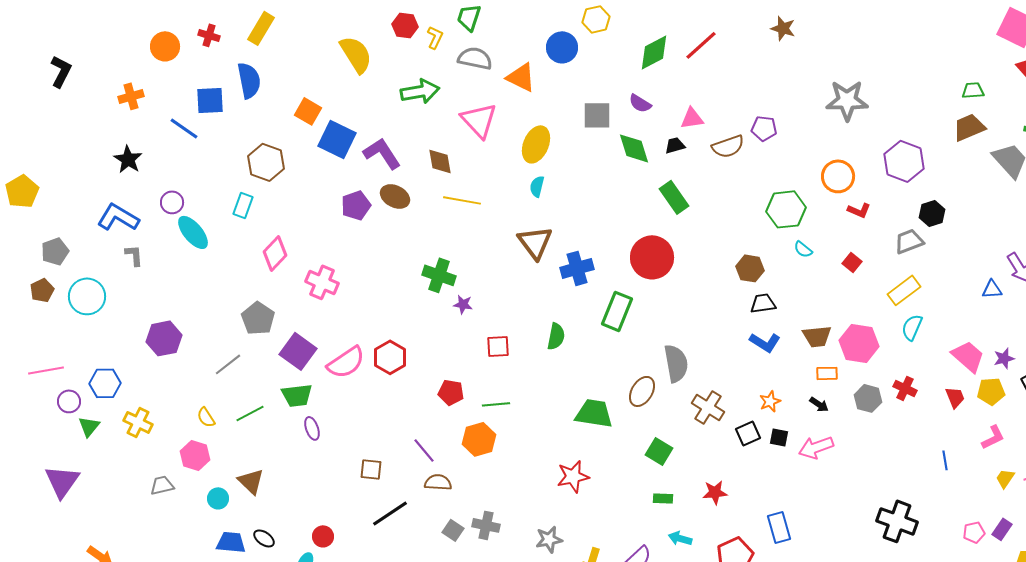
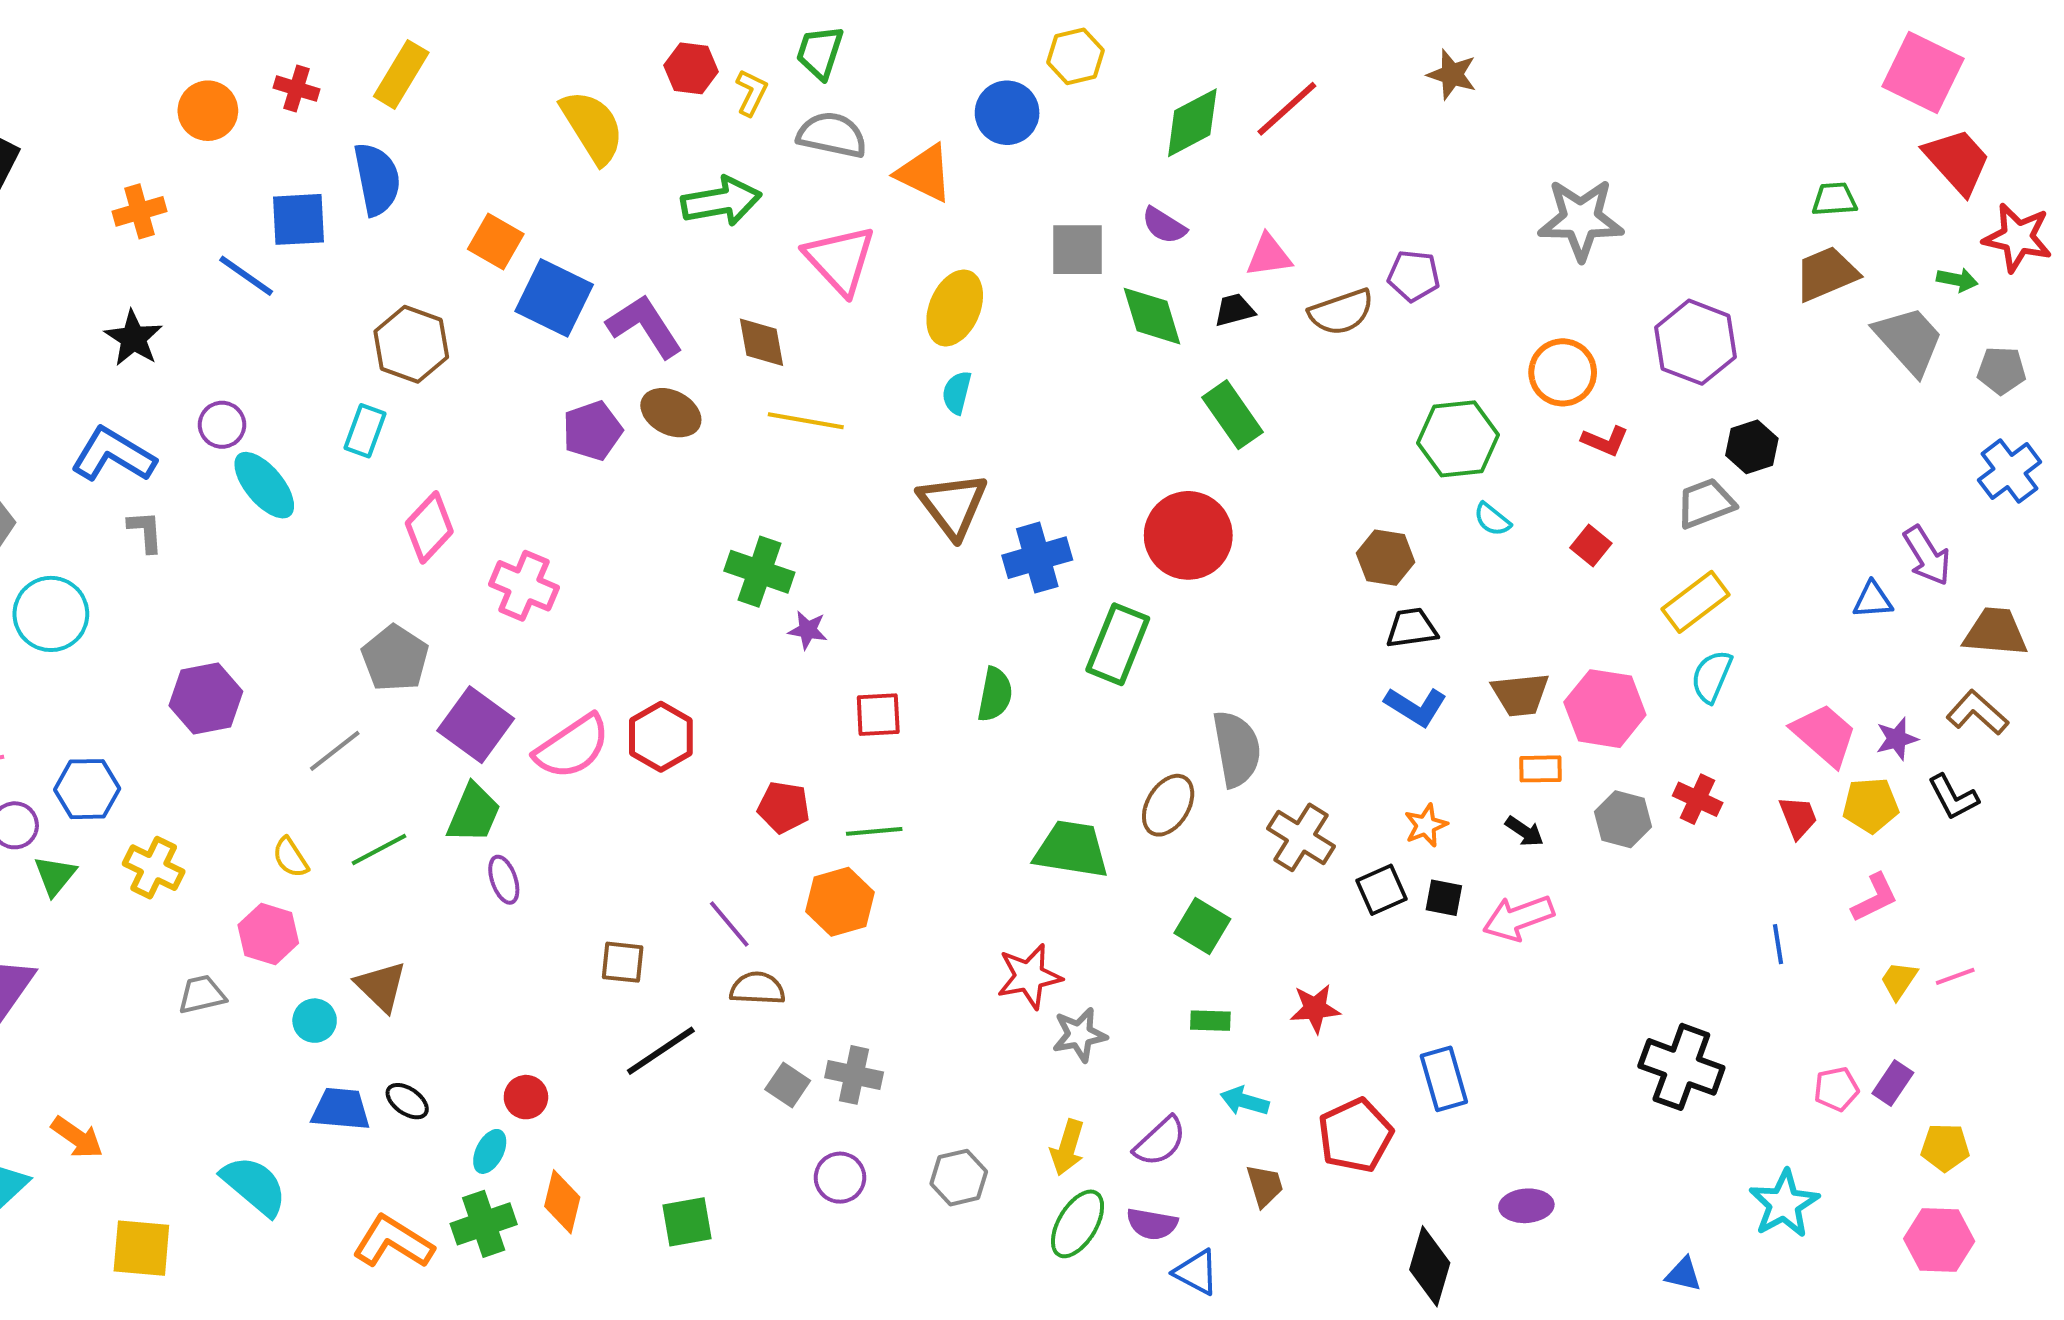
green trapezoid: (297, 395) -> (474, 813), turned -60
gray star: (549, 539) -> (1080, 1035), moved

